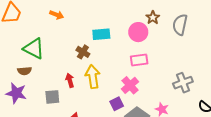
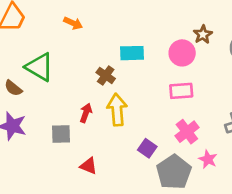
brown semicircle: (24, 71) -> (13, 88), moved, turned 40
red arrow: (70, 80) -> (86, 113), turned 32
pink cross: (130, 85) -> (187, 132), moved
purple square: (117, 104) -> (147, 148), turned -32

